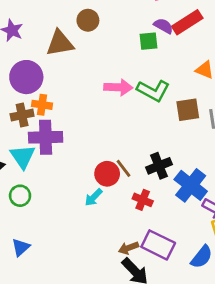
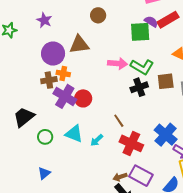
green square: (149, 41) -> (140, 32), size x1.5
brown triangle: (60, 43) -> (79, 45), moved
purple cross: (46, 137) -> (65, 96), turned 30
cyan triangle: (23, 157) -> (74, 134), moved, turned -36
black cross: (159, 166) -> (139, 87), moved
red circle: (107, 174) -> (83, 98), moved
red cross: (143, 200) -> (131, 143), size x1.6

